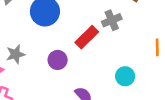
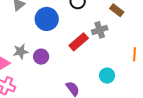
purple circle: (58, 60) -> (41, 57), moved

